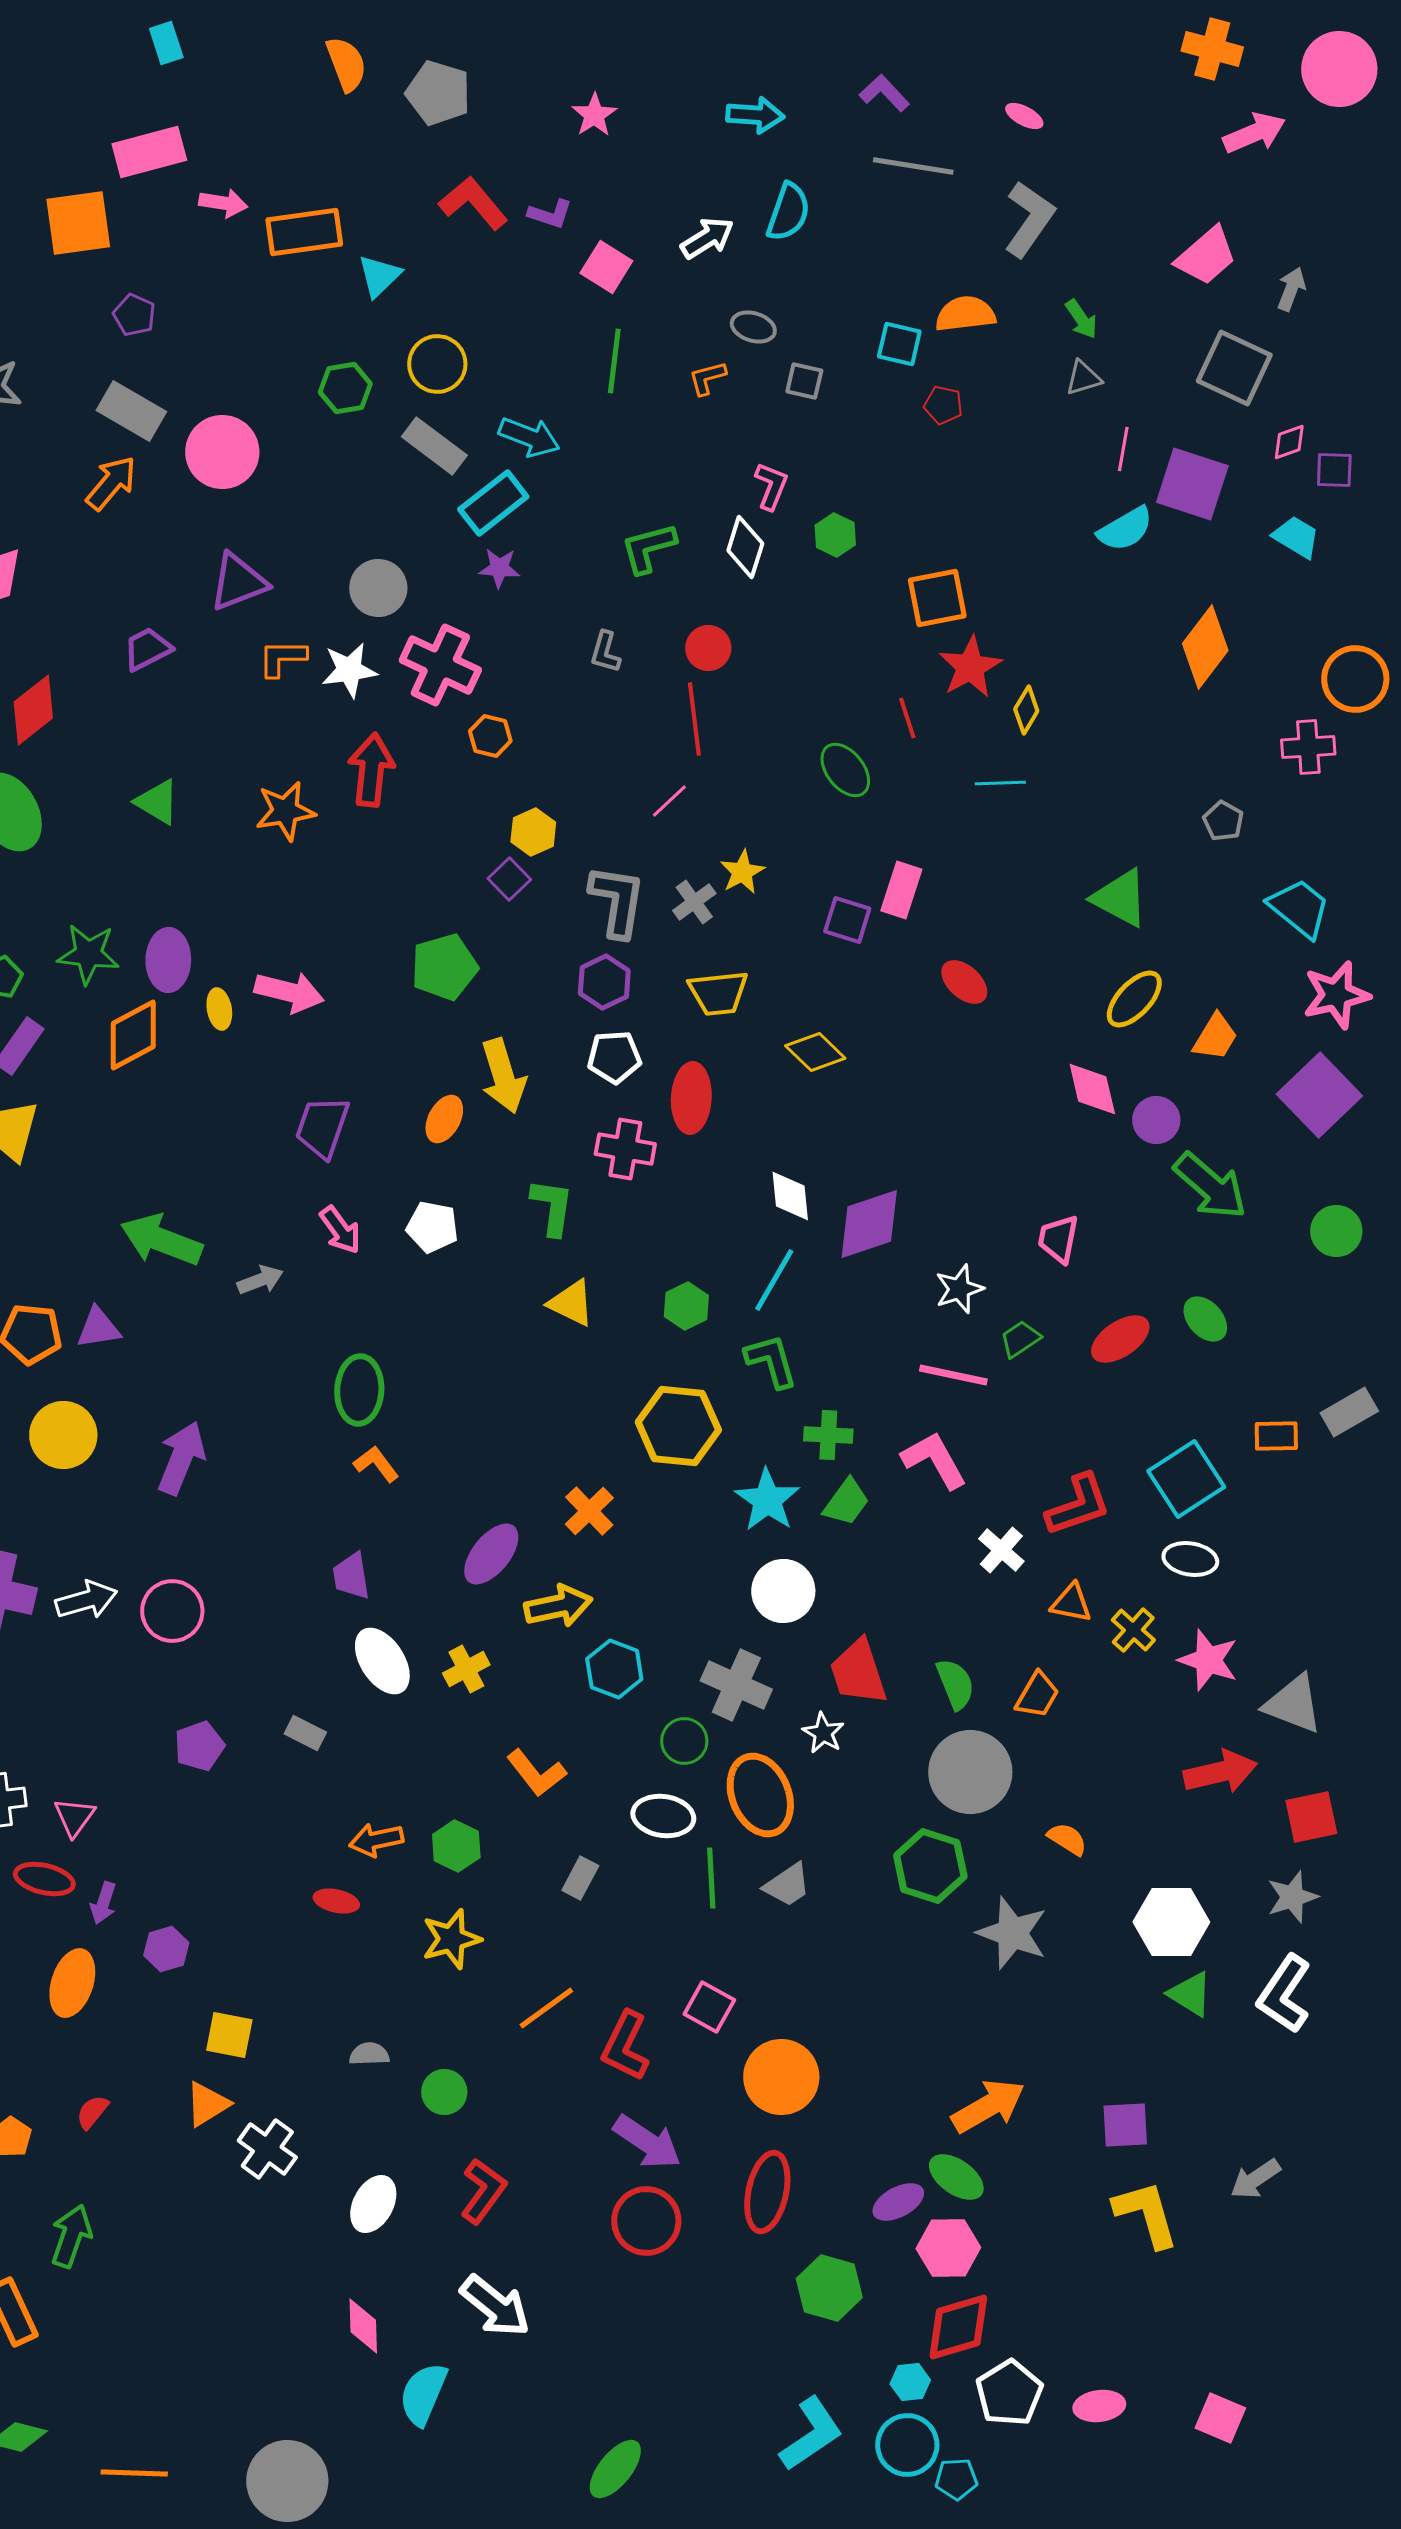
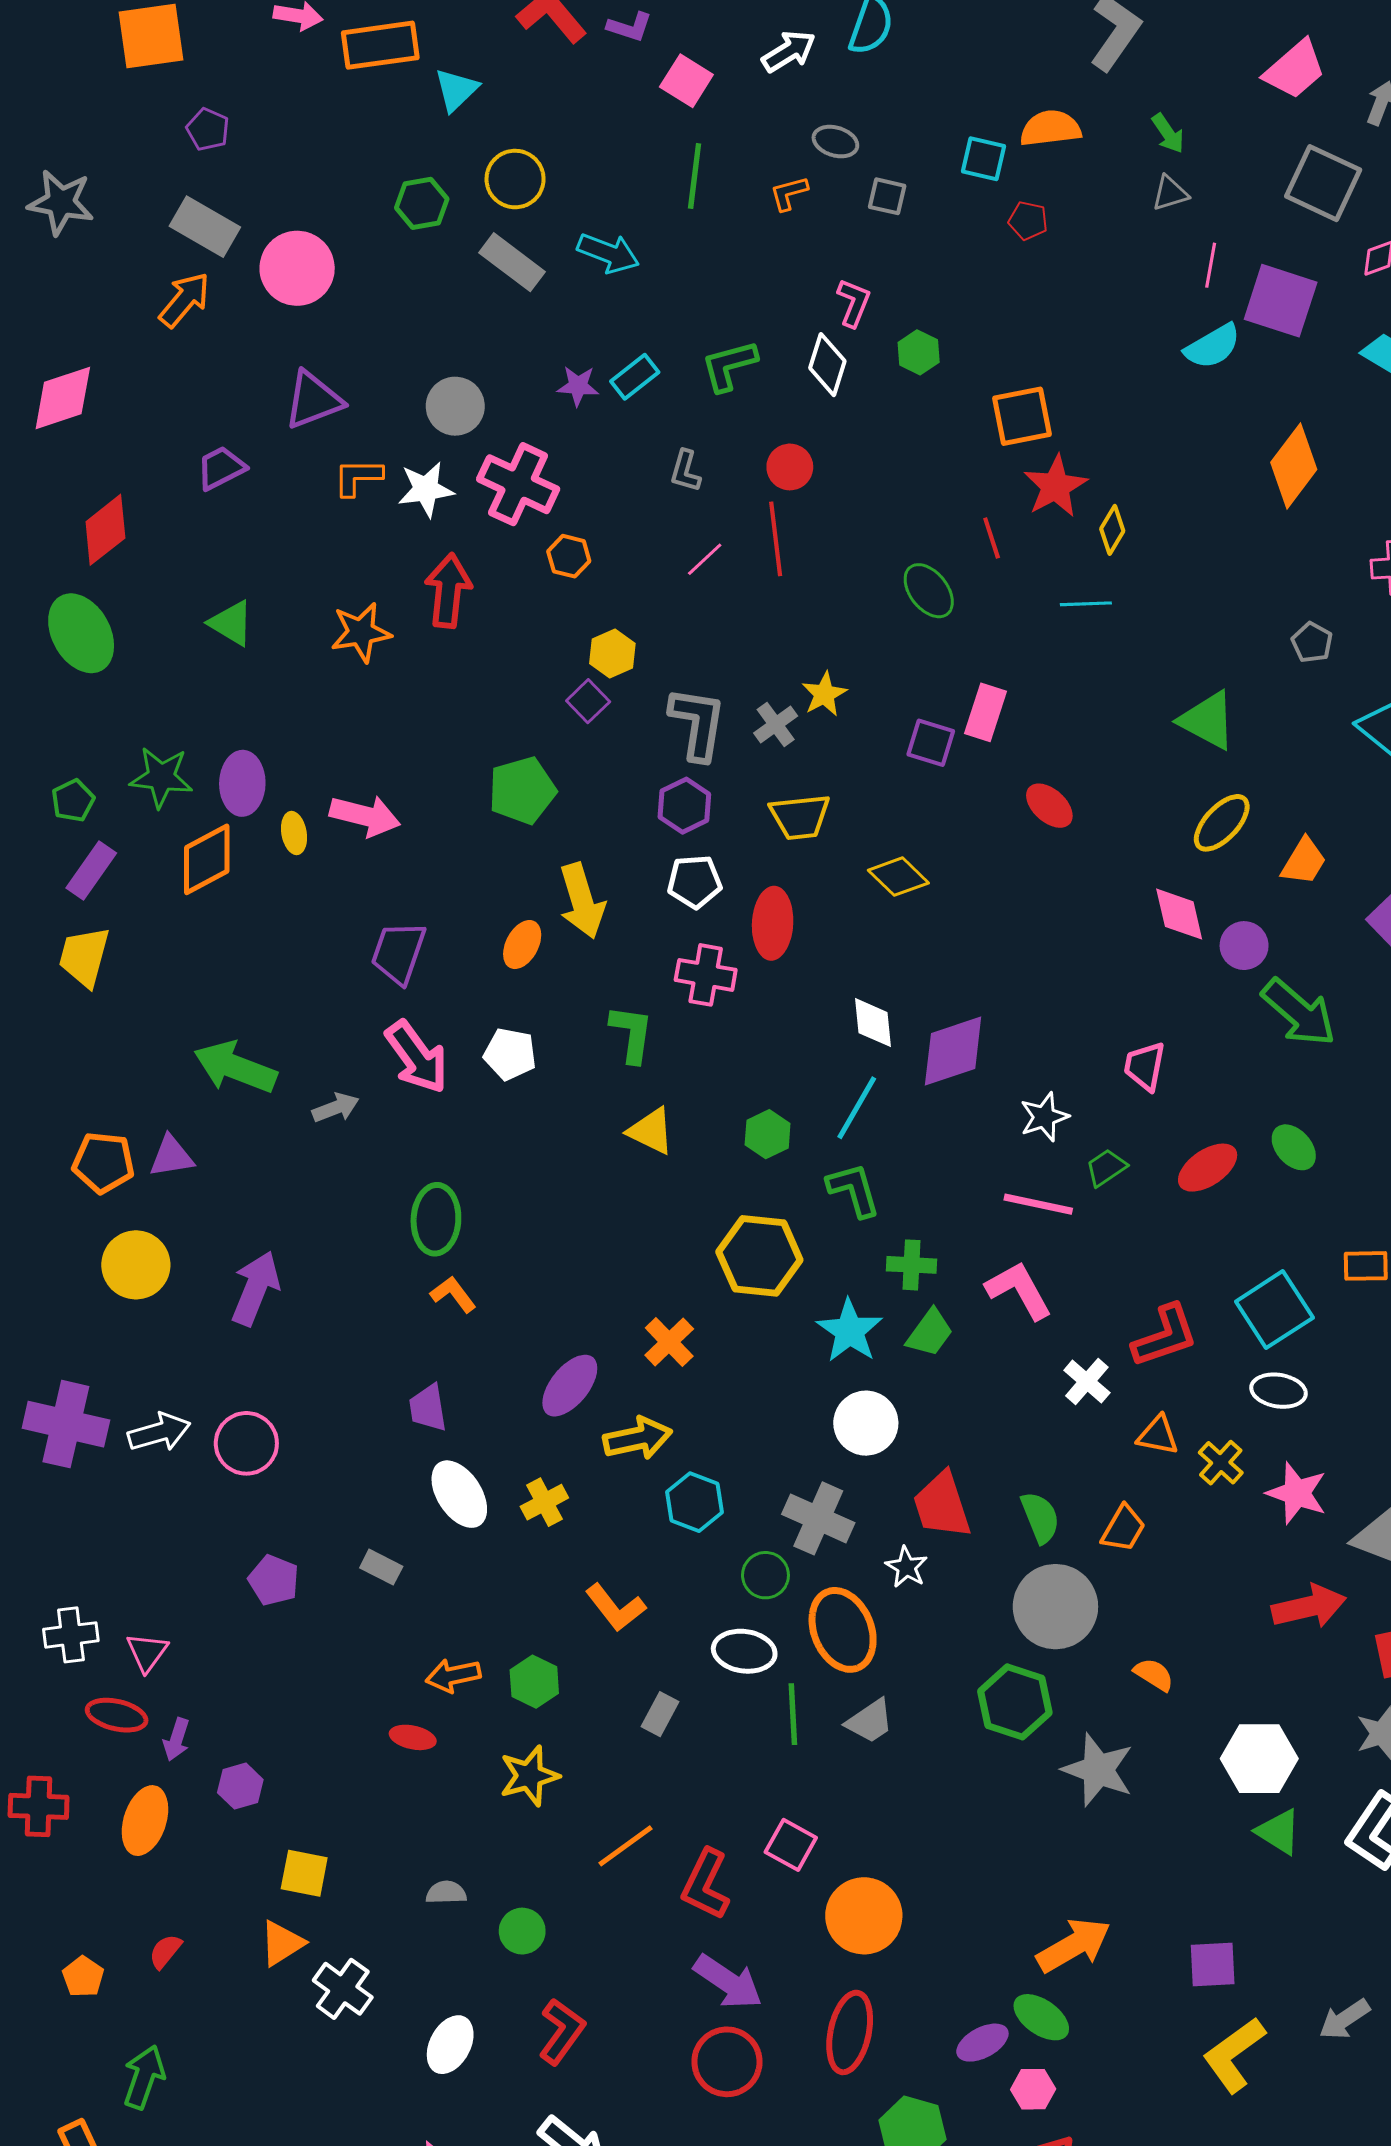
cyan rectangle: (493, 503) -> (635, 377), moved, size x0.7
pink line: (669, 801) -> (705, 559), moved
pink arrow: (340, 1230) -> (417, 1057), size x1.5
purple pentagon: (199, 1746) -> (274, 1580), turned -30
yellow L-shape: (1146, 2214) -> (1234, 2055), turned -110
pink hexagon: (948, 2248) -> (1033, 2089), size x0.7

